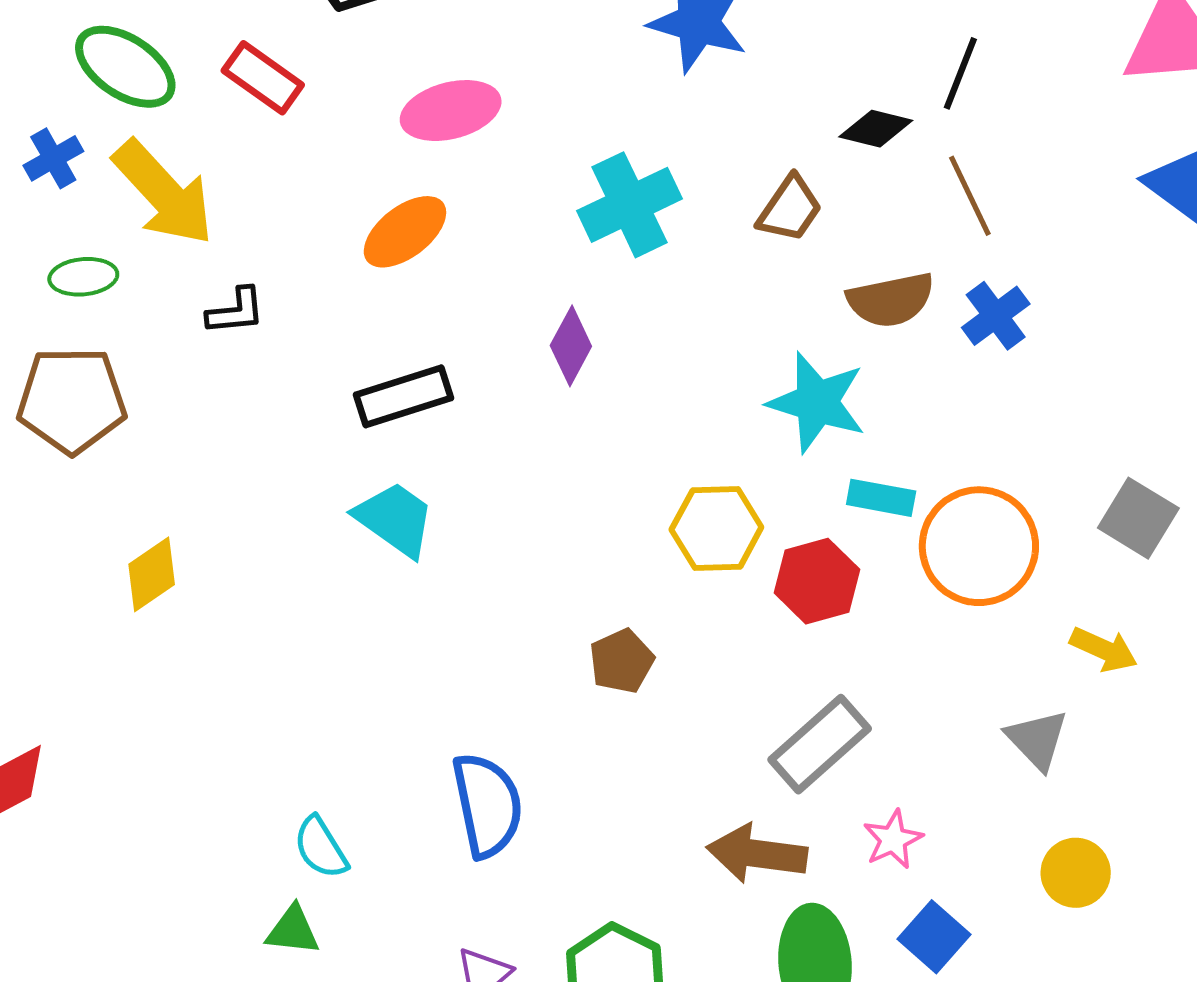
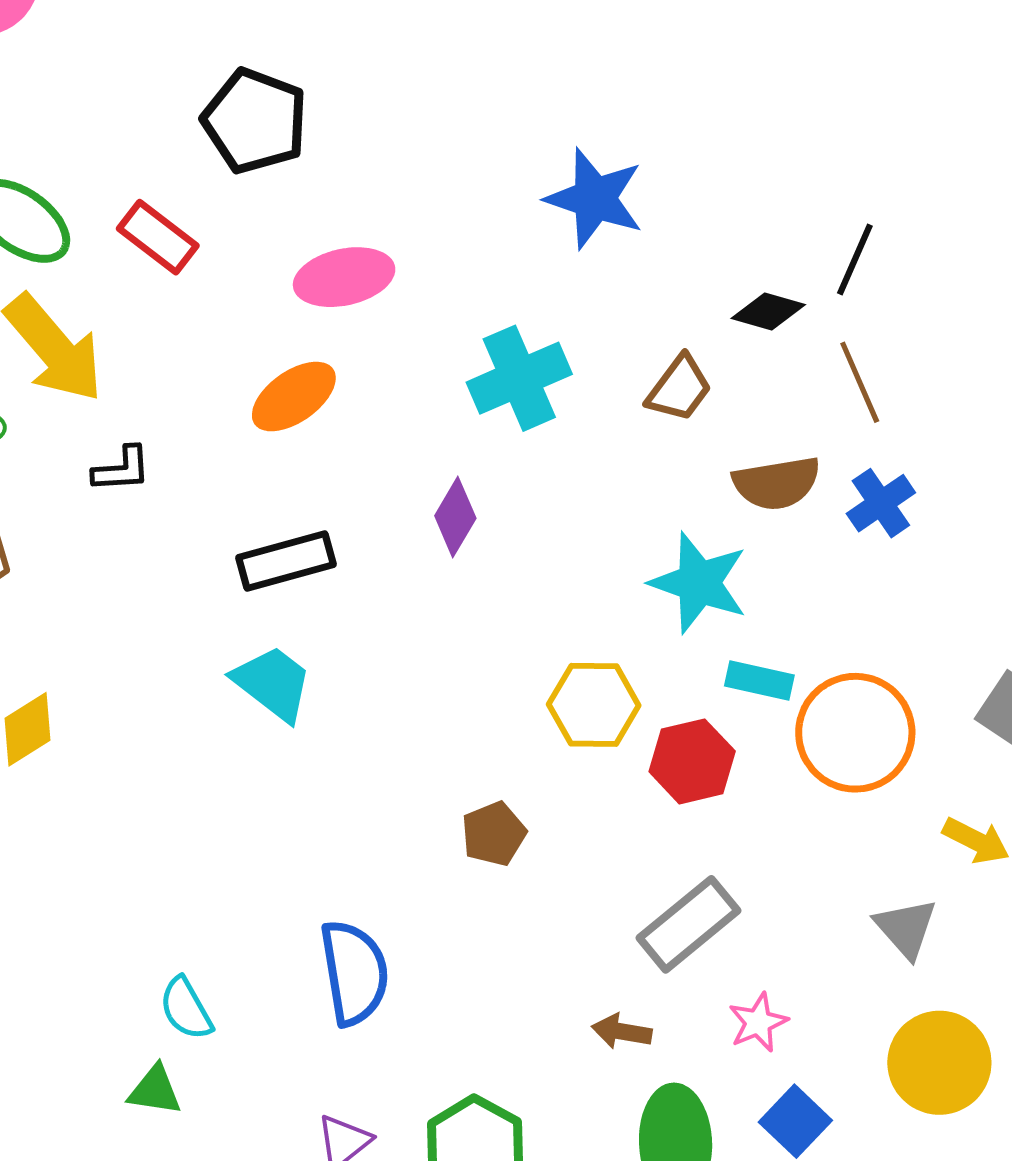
brown arrow: (757, 854) -> (622, 1031), size x0.6
yellow circle: (1076, 873) -> (939, 1063), size x1.5

